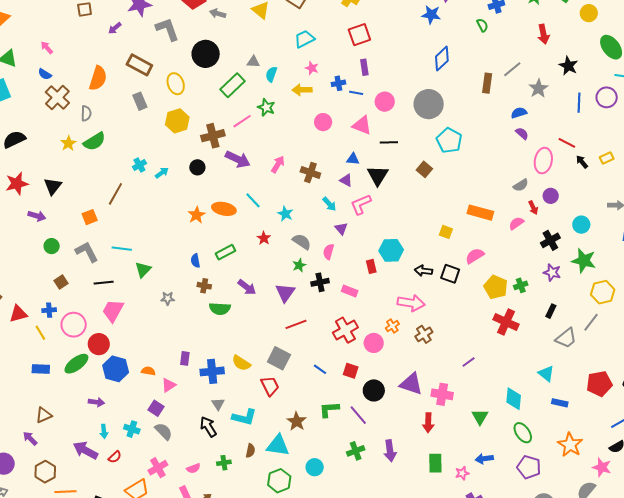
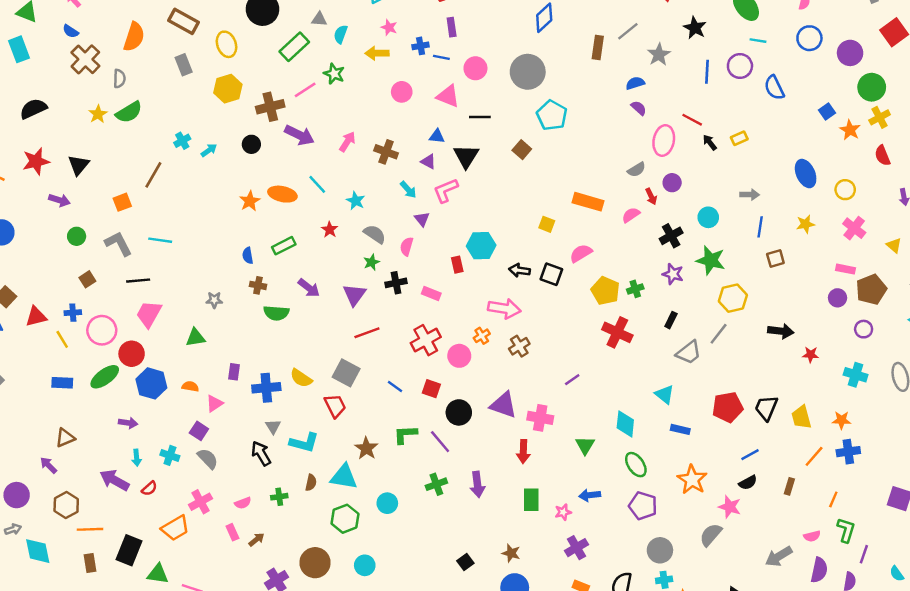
green triangle: (143, 270) -> (195, 338), moved, turned 36

